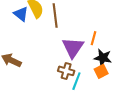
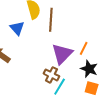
blue triangle: (21, 14) -> (17, 28), moved
orange square: (101, 71) -> (92, 88), moved, turned 32

